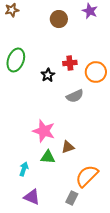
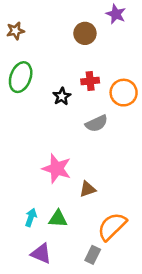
brown star: (12, 10) -> (15, 31), moved
brown circle: (59, 19) -> (85, 33), moved
green triangle: (48, 157) -> (58, 219), moved

